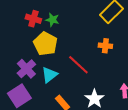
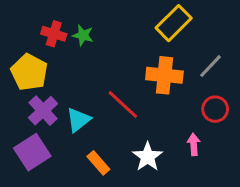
yellow pentagon: (45, 44) -> (29, 72), moved
orange cross: (105, 46) -> (164, 75), size x1.6

